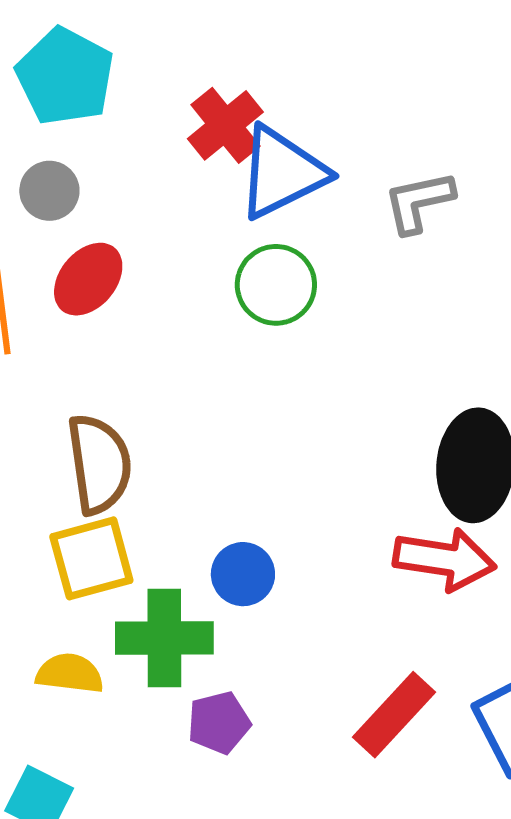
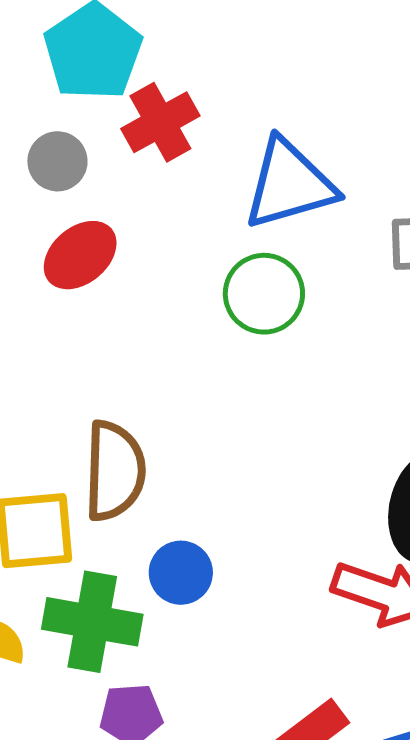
red cross: (225, 125) -> (160, 122), moved
brown semicircle: (99, 464) -> (115, 471), moved

